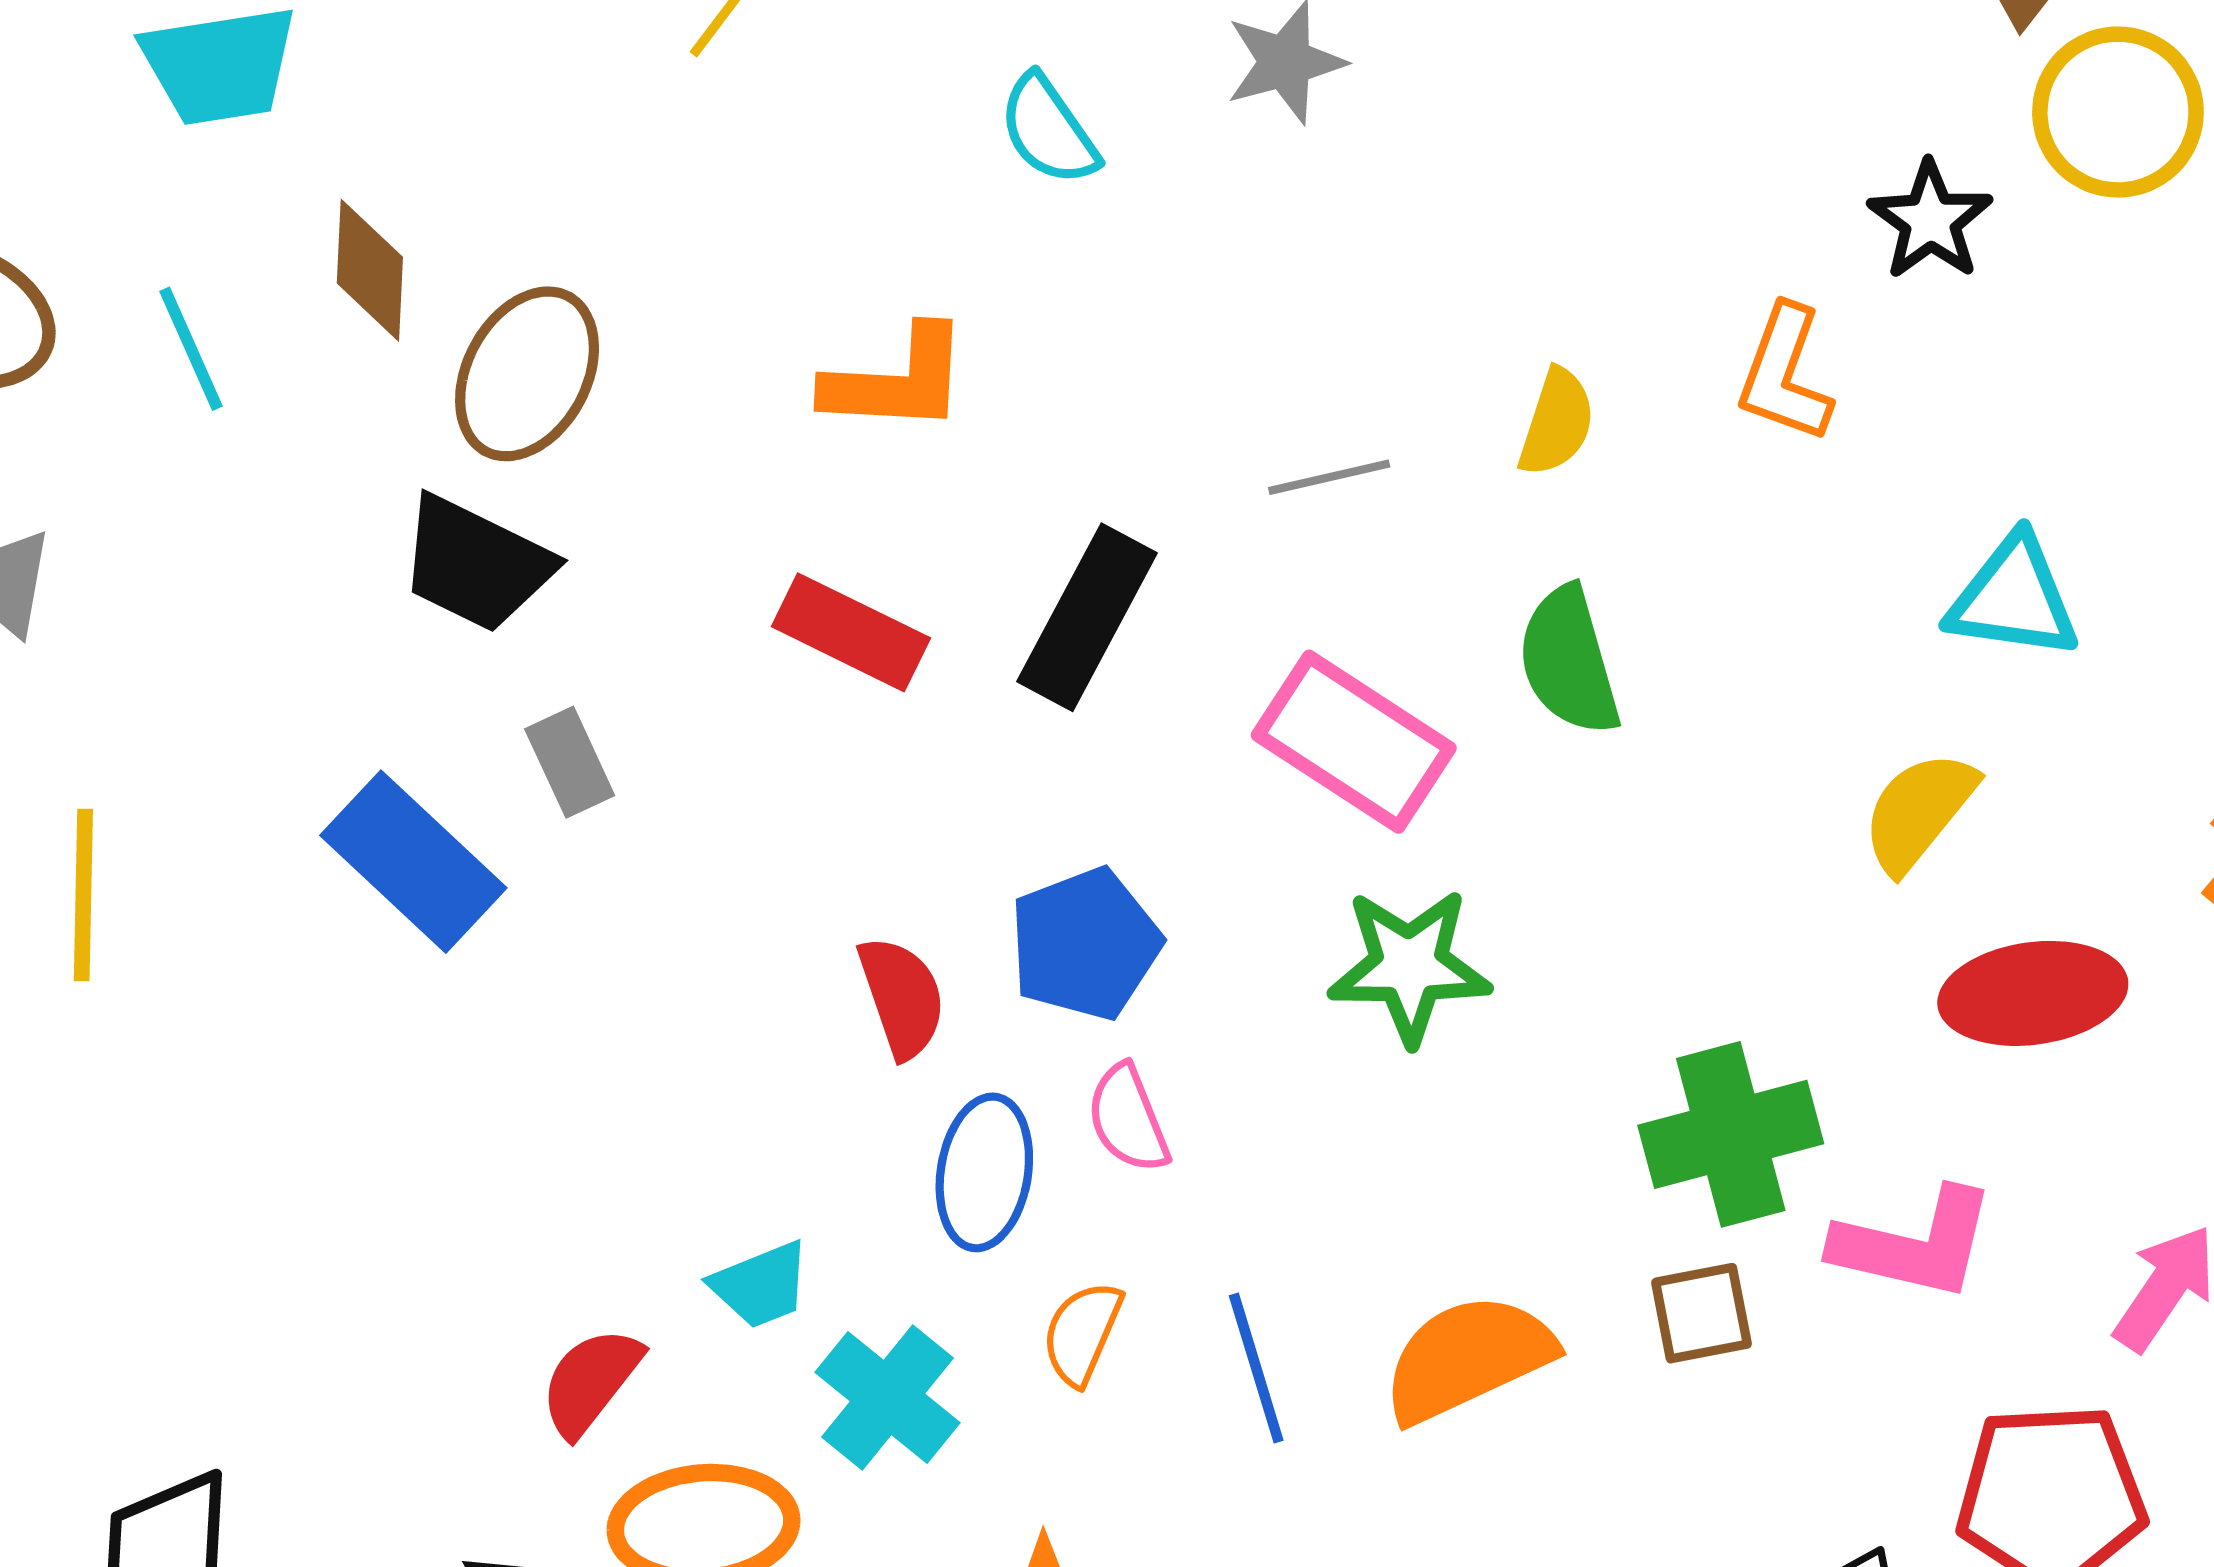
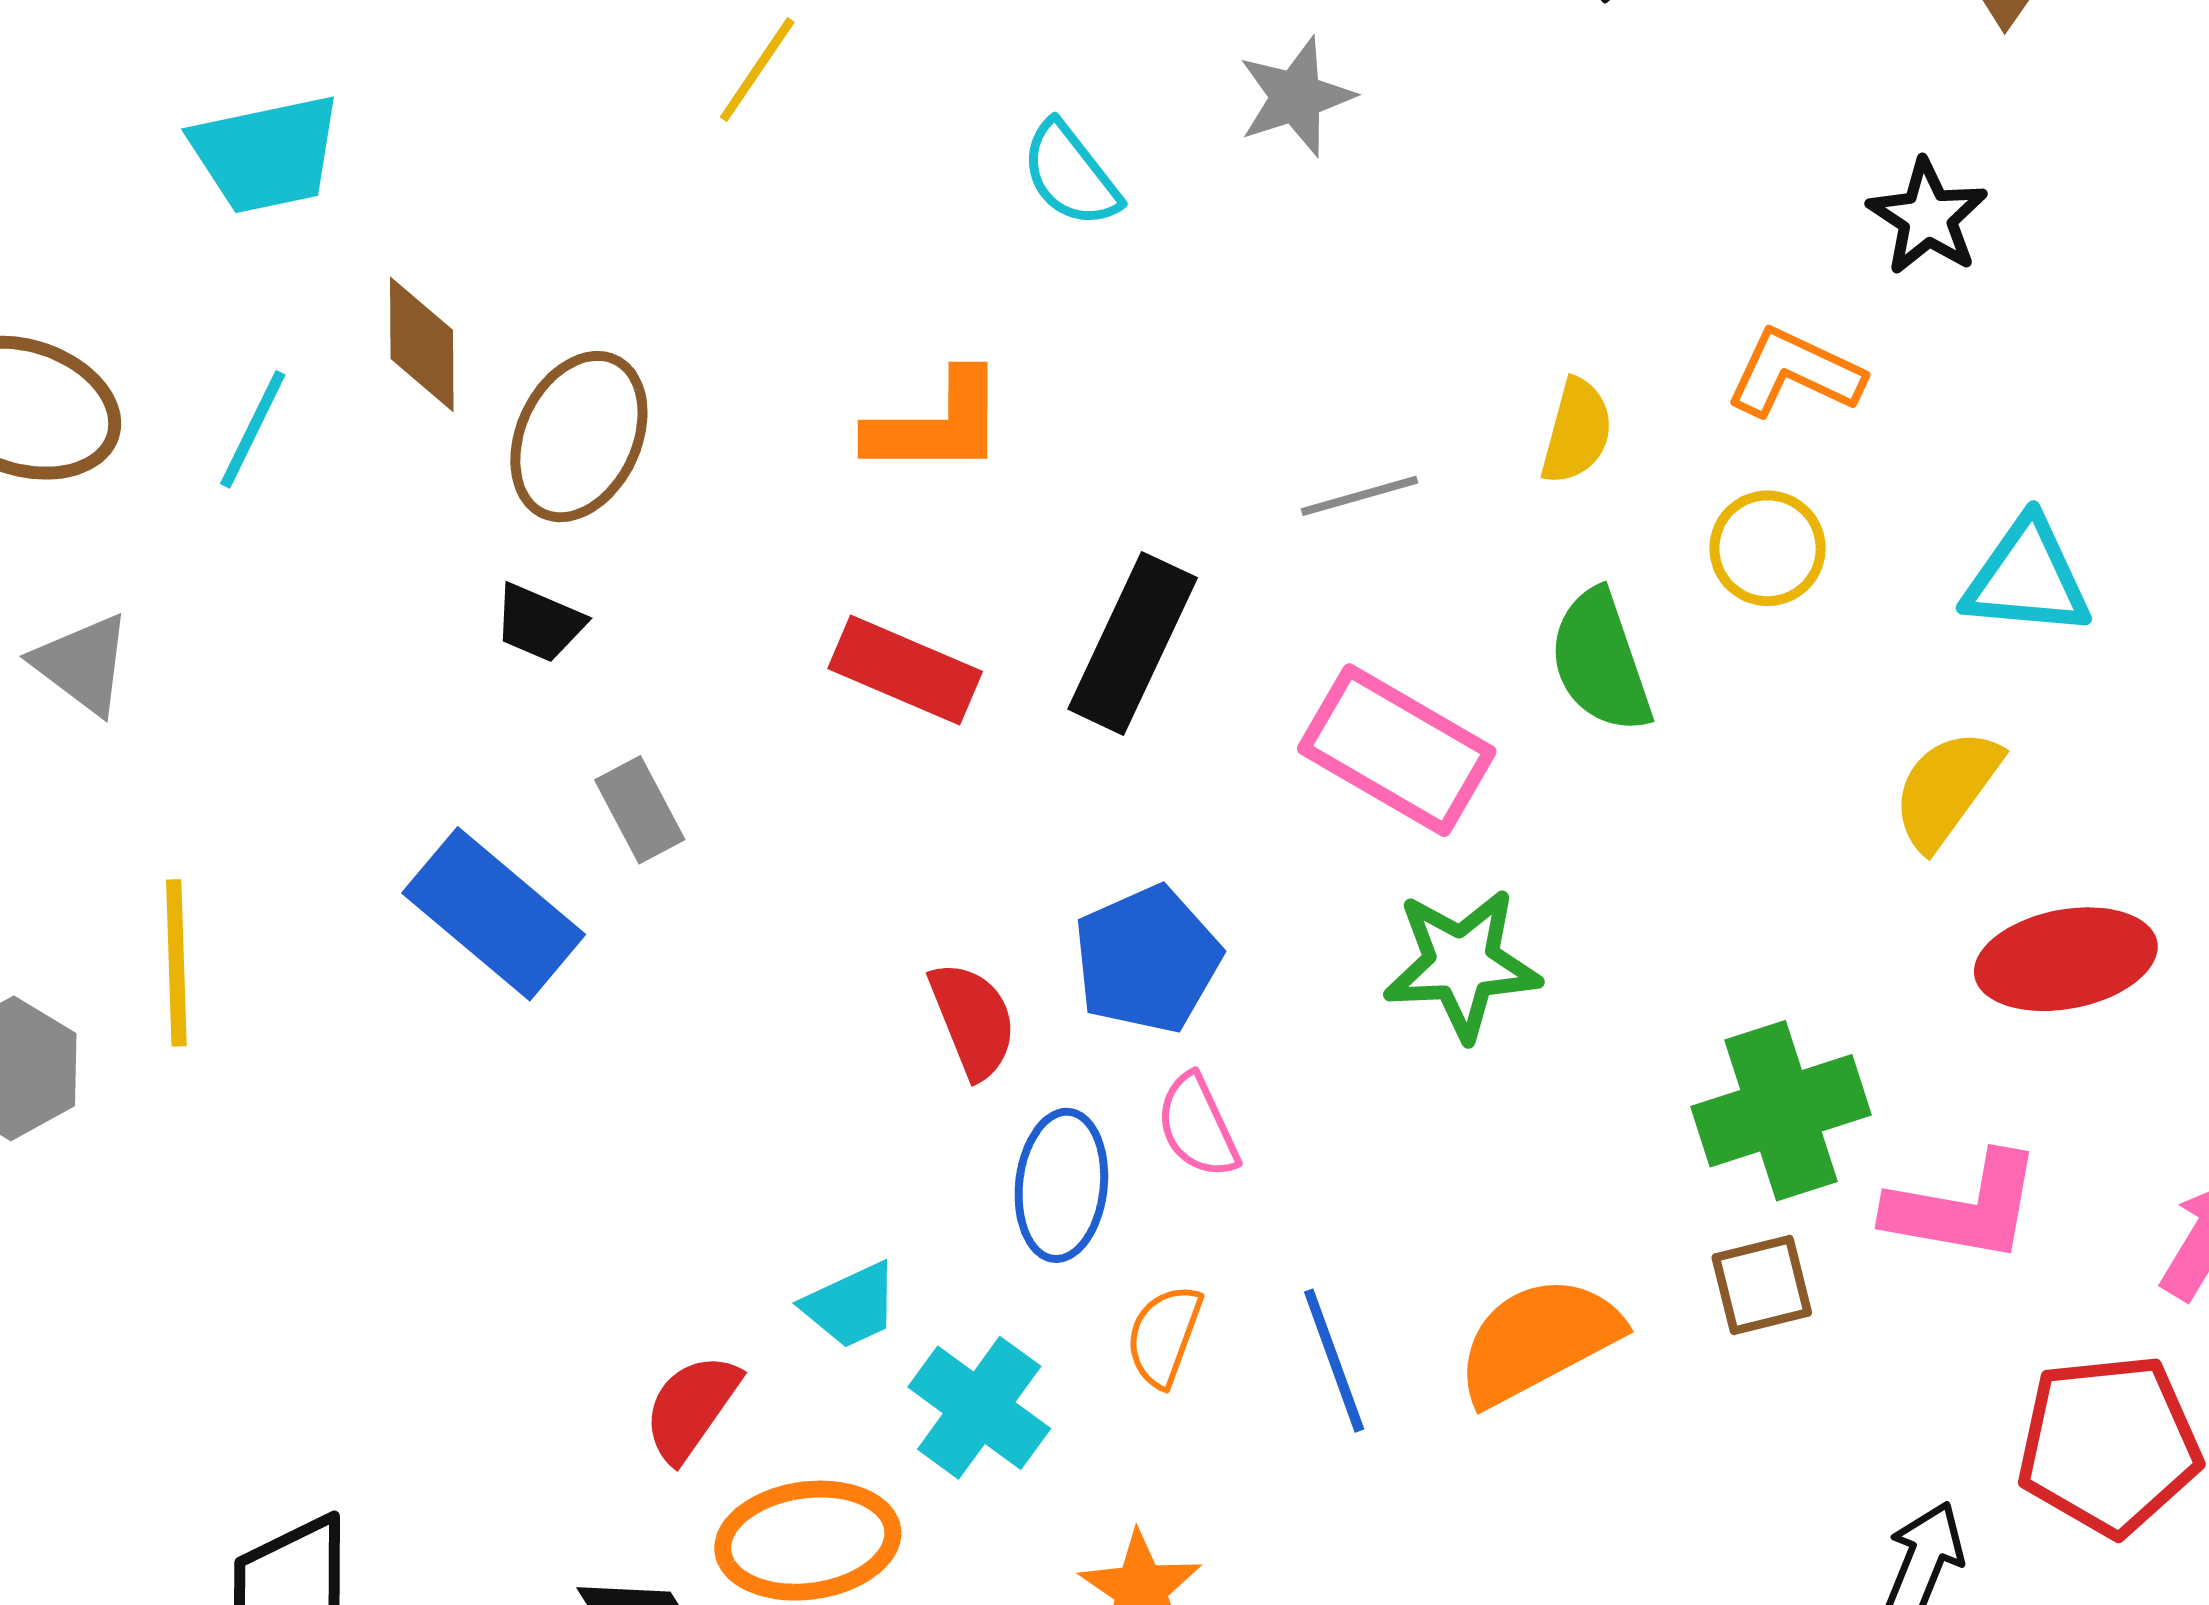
yellow circle: (2118, 112) -> (1768, 548), moved, size x0.7
cyan line: (191, 349) -> (253, 429), turned 53
orange L-shape: (1785, 374) -> (1795, 373), turned 98
black trapezoid: (476, 564) -> (539, 623), size x0.6

